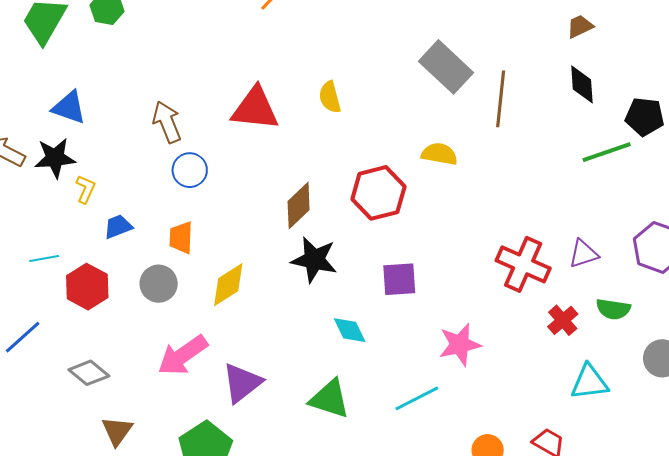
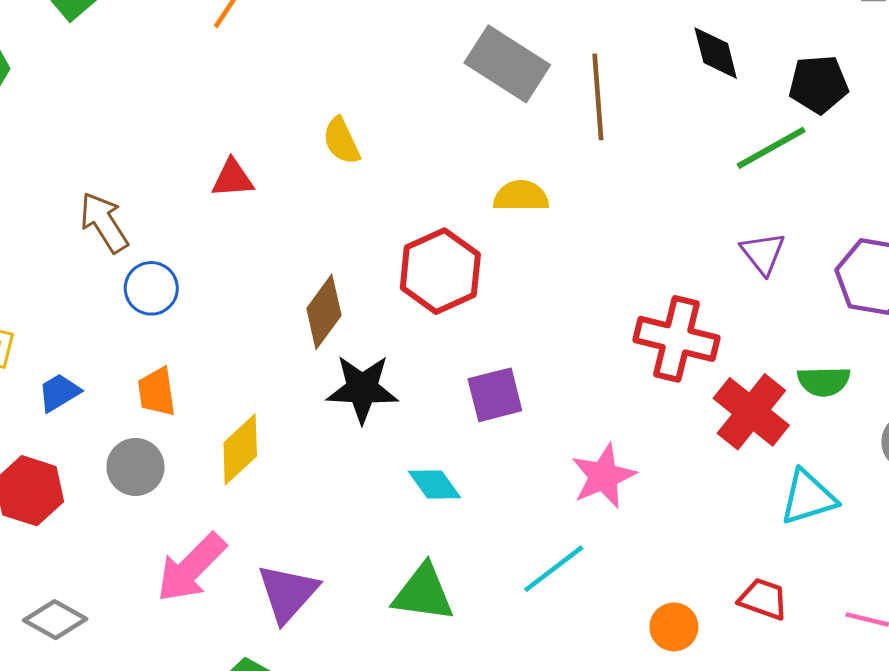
red triangle: (255, 109) -> (233, 178), size x0.6
purple triangle: (583, 254) -> (763, 253), moved, turned -40
red cross: (563, 320) -> (751, 412), size x1.6

